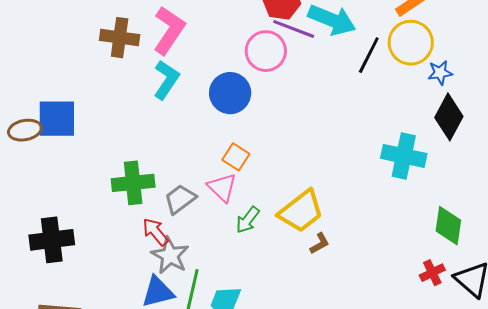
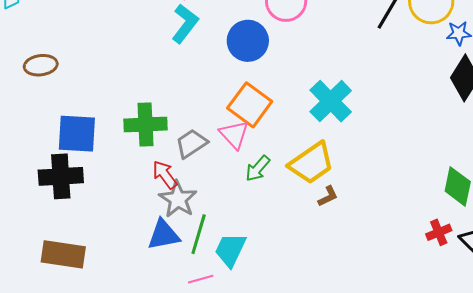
blue square: (57, 119) -> (77, 134), moved
cyan cross: (404, 156) -> (331, 101), moved, turned 30
orange square: (236, 157) -> (250, 105), size x1.6

